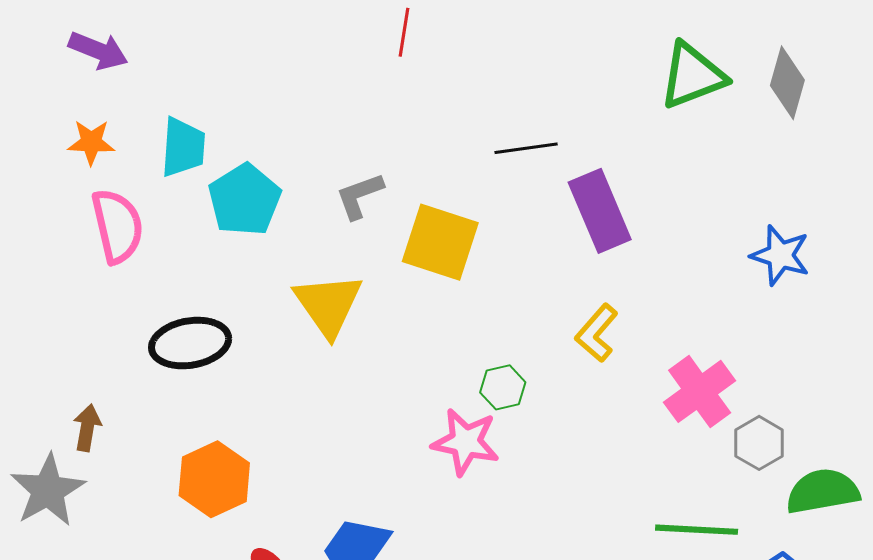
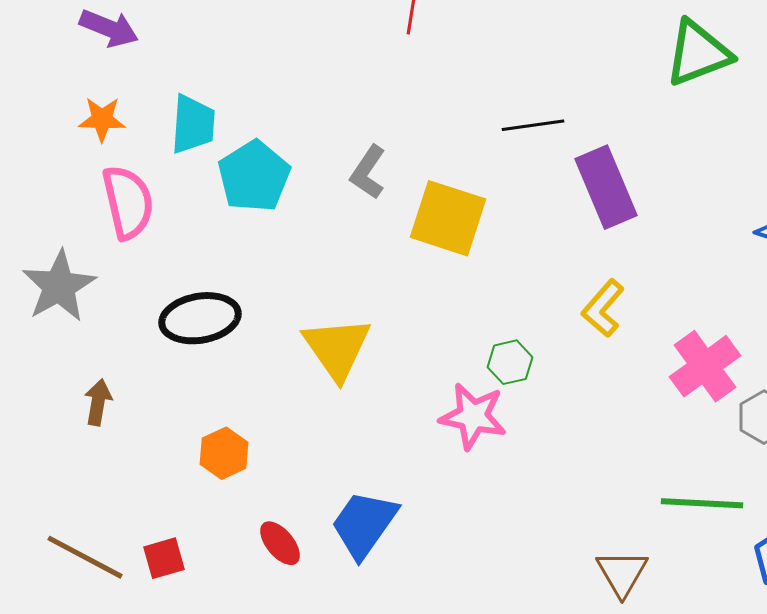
gray L-shape: (360, 196) -> (368, 172), turned -36
yellow triangle: (328, 305) -> (337, 348), moved
orange hexagon: (214, 479) -> (224, 453), size x0.7
gray star: (48, 490) -> (59, 286), moved

